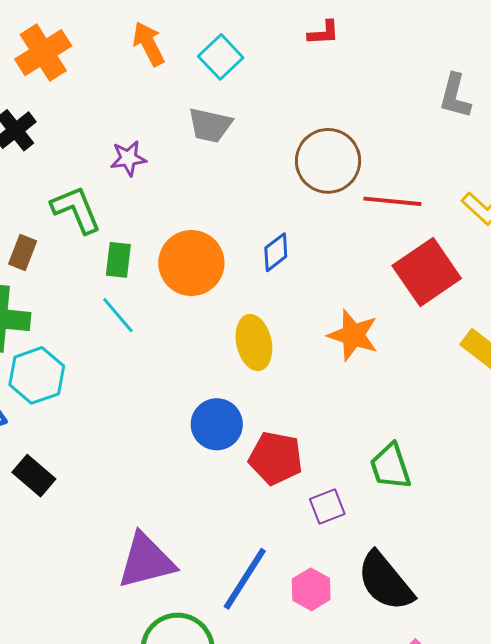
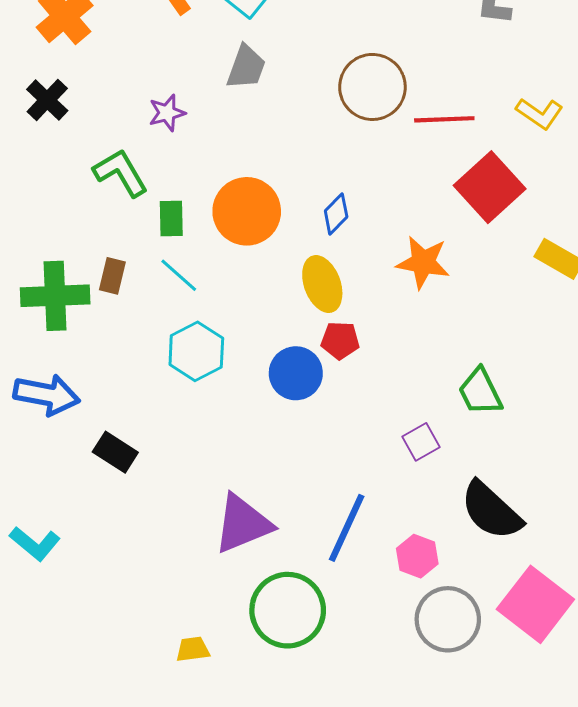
gray trapezoid: (210, 125) -> (246, 67), turned -75
brown rectangle: (23, 252) -> (112, 276), moved
blue diamond: (276, 252) -> (336, 214), moved
cyan hexagon: (37, 375) -> (196, 351), moved
red pentagon: (276, 458) -> (340, 340), moved, size x0.7
pink hexagon: (311, 589) -> (417, 556), moved

